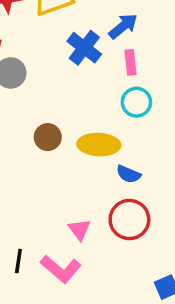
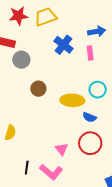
blue arrow: (123, 26) -> (97, 32), moved, turned 30
cyan circle: (136, 102) -> (98, 90), moved
brown circle: (48, 137) -> (38, 89), moved

